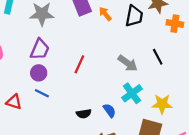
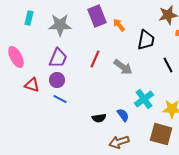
black trapezoid: (134, 16) -> (146, 40), moved
gray arrow: (128, 63) -> (123, 67), moved
red line: (79, 64) -> (95, 59), moved
red triangle: (14, 102) -> (32, 85), moved

